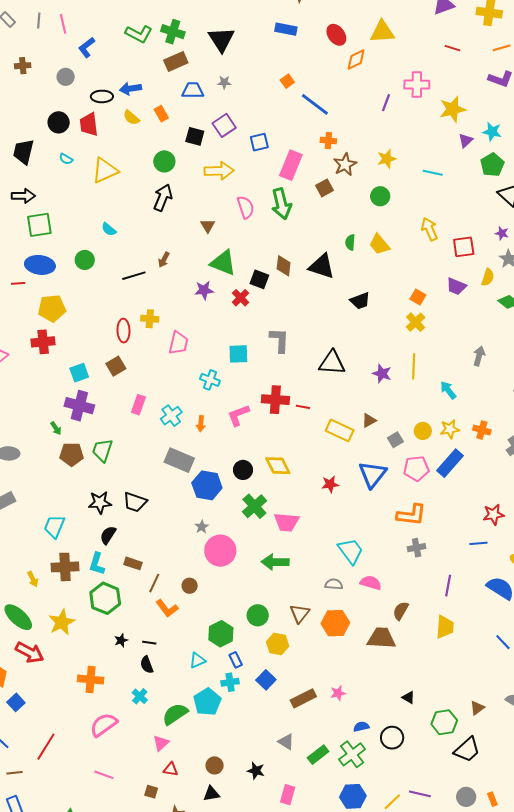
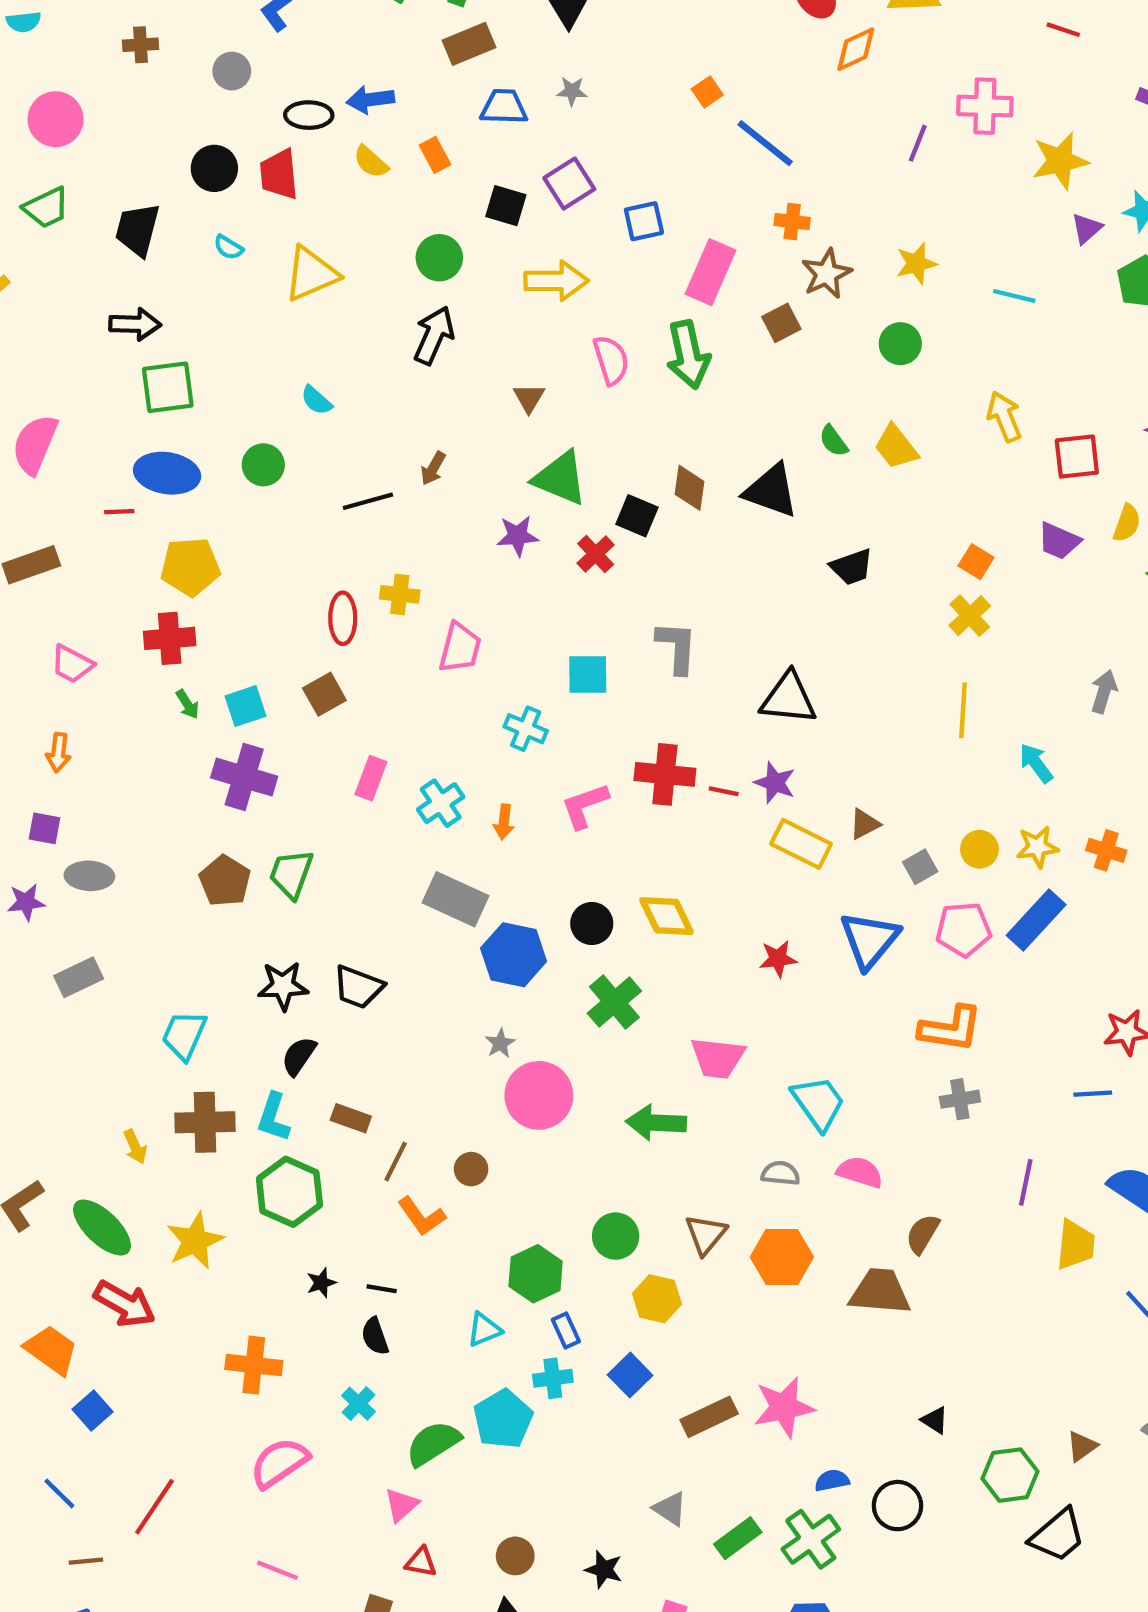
green semicircle: (350, 242) -> (834, 441), turned -42
purple star: (382, 374) -> (775, 783), moved
green arrow: (56, 428) -> (187, 704), moved
brown pentagon: (72, 454) -> (225, 881), turned 30
pink trapezoid: (287, 522) -> (718, 1058), moved
yellow trapezoid: (445, 627) -> (1076, 1245), moved
pink star: (338, 693) -> (784, 1407), size x1.8

